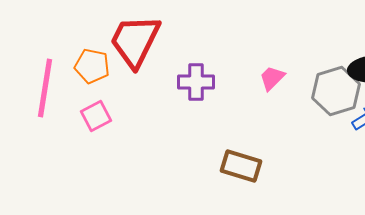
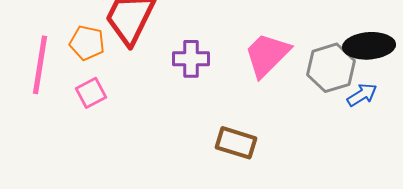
pink trapezoid: (272, 78) -> (267, 55), size x1.8

